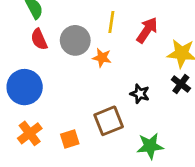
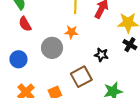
gray circle: (75, 40) -> (52, 48), moved
blue circle: (25, 87) -> (18, 59), size x0.7

